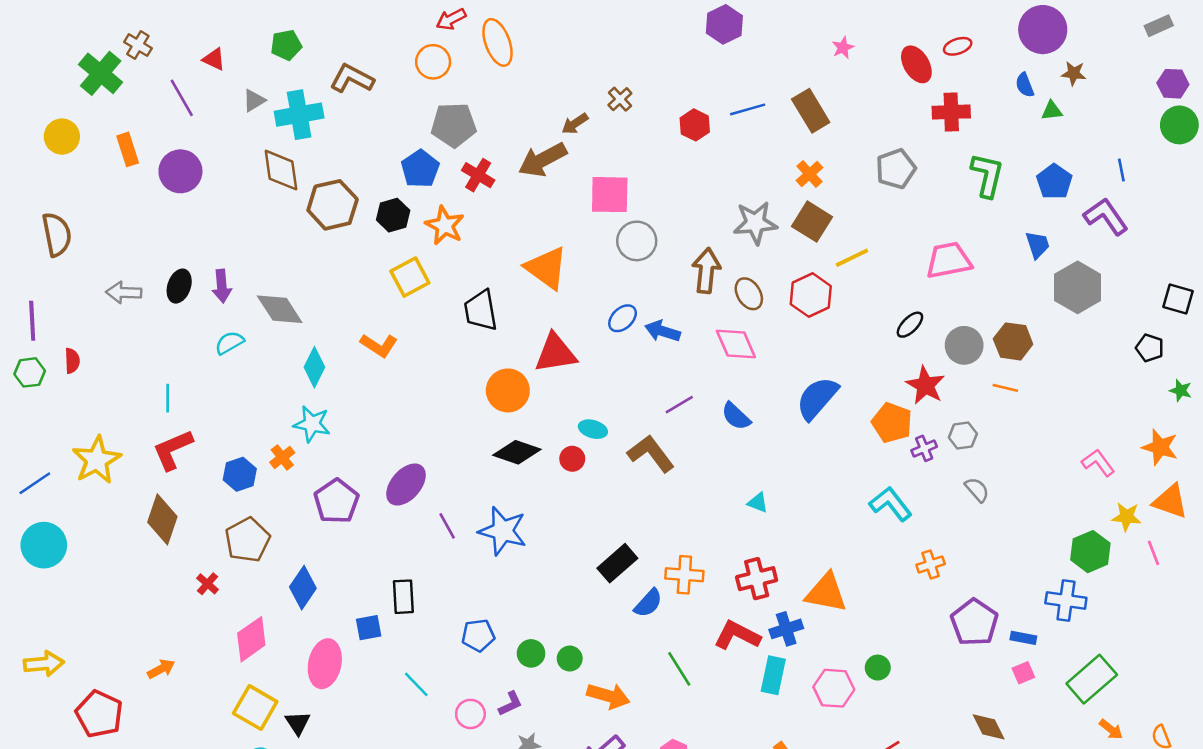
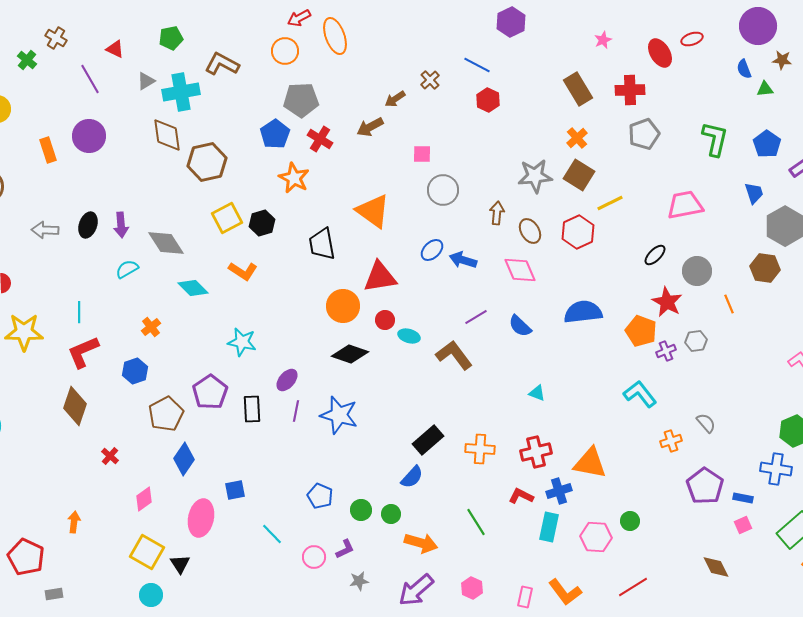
green cross: (101, 73) -> (27, 60), size x0.6
blue line: (748, 109) -> (477, 65), moved, turned 44
red cross: (951, 112) -> (630, 90), moved
orange rectangle: (128, 149) -> (48, 150), moved
brown arrow: (543, 160) -> (370, 127), size x0.7
pink square: (610, 195) -> (422, 154), size x0.6
black hexagon: (393, 215) -> (262, 223), moved
brown arrow: (706, 271) -> (497, 213), size x0.7
yellow square: (410, 277) -> (227, 218), moved
brown hexagon: (1013, 341) -> (765, 268), moved
cyan diamond: (314, 367) -> (193, 288), turned -72
orange line: (1005, 388) -> (729, 304), turned 54
blue semicircle: (817, 398) -> (583, 312), turned 42
cyan star: (312, 424) -> (242, 342), moved
orange cross: (282, 457) -> (151, 327), moved
red circle: (572, 459) -> (385, 320), moved
yellow star: (97, 460) -> (24, 332), moved, turned 30
purple ellipse: (406, 485) -> (287, 380), moved, size x0.7
gray semicircle: (977, 490) -> (706, 423), moved
purple line: (447, 526) -> (296, 411), turned 40
brown pentagon: (247, 540) -> (166, 414), moved
black rectangle: (403, 597) -> (252, 409), moved
blue semicircle: (648, 603) -> (412, 477), moved
blue pentagon: (478, 635) -> (320, 496), turned 30
red L-shape: (737, 635) -> (521, 496), size x0.7
pink diamond: (251, 639) -> (144, 499), size x0.7
orange arrow: (161, 669) -> (74, 522), turned -55

